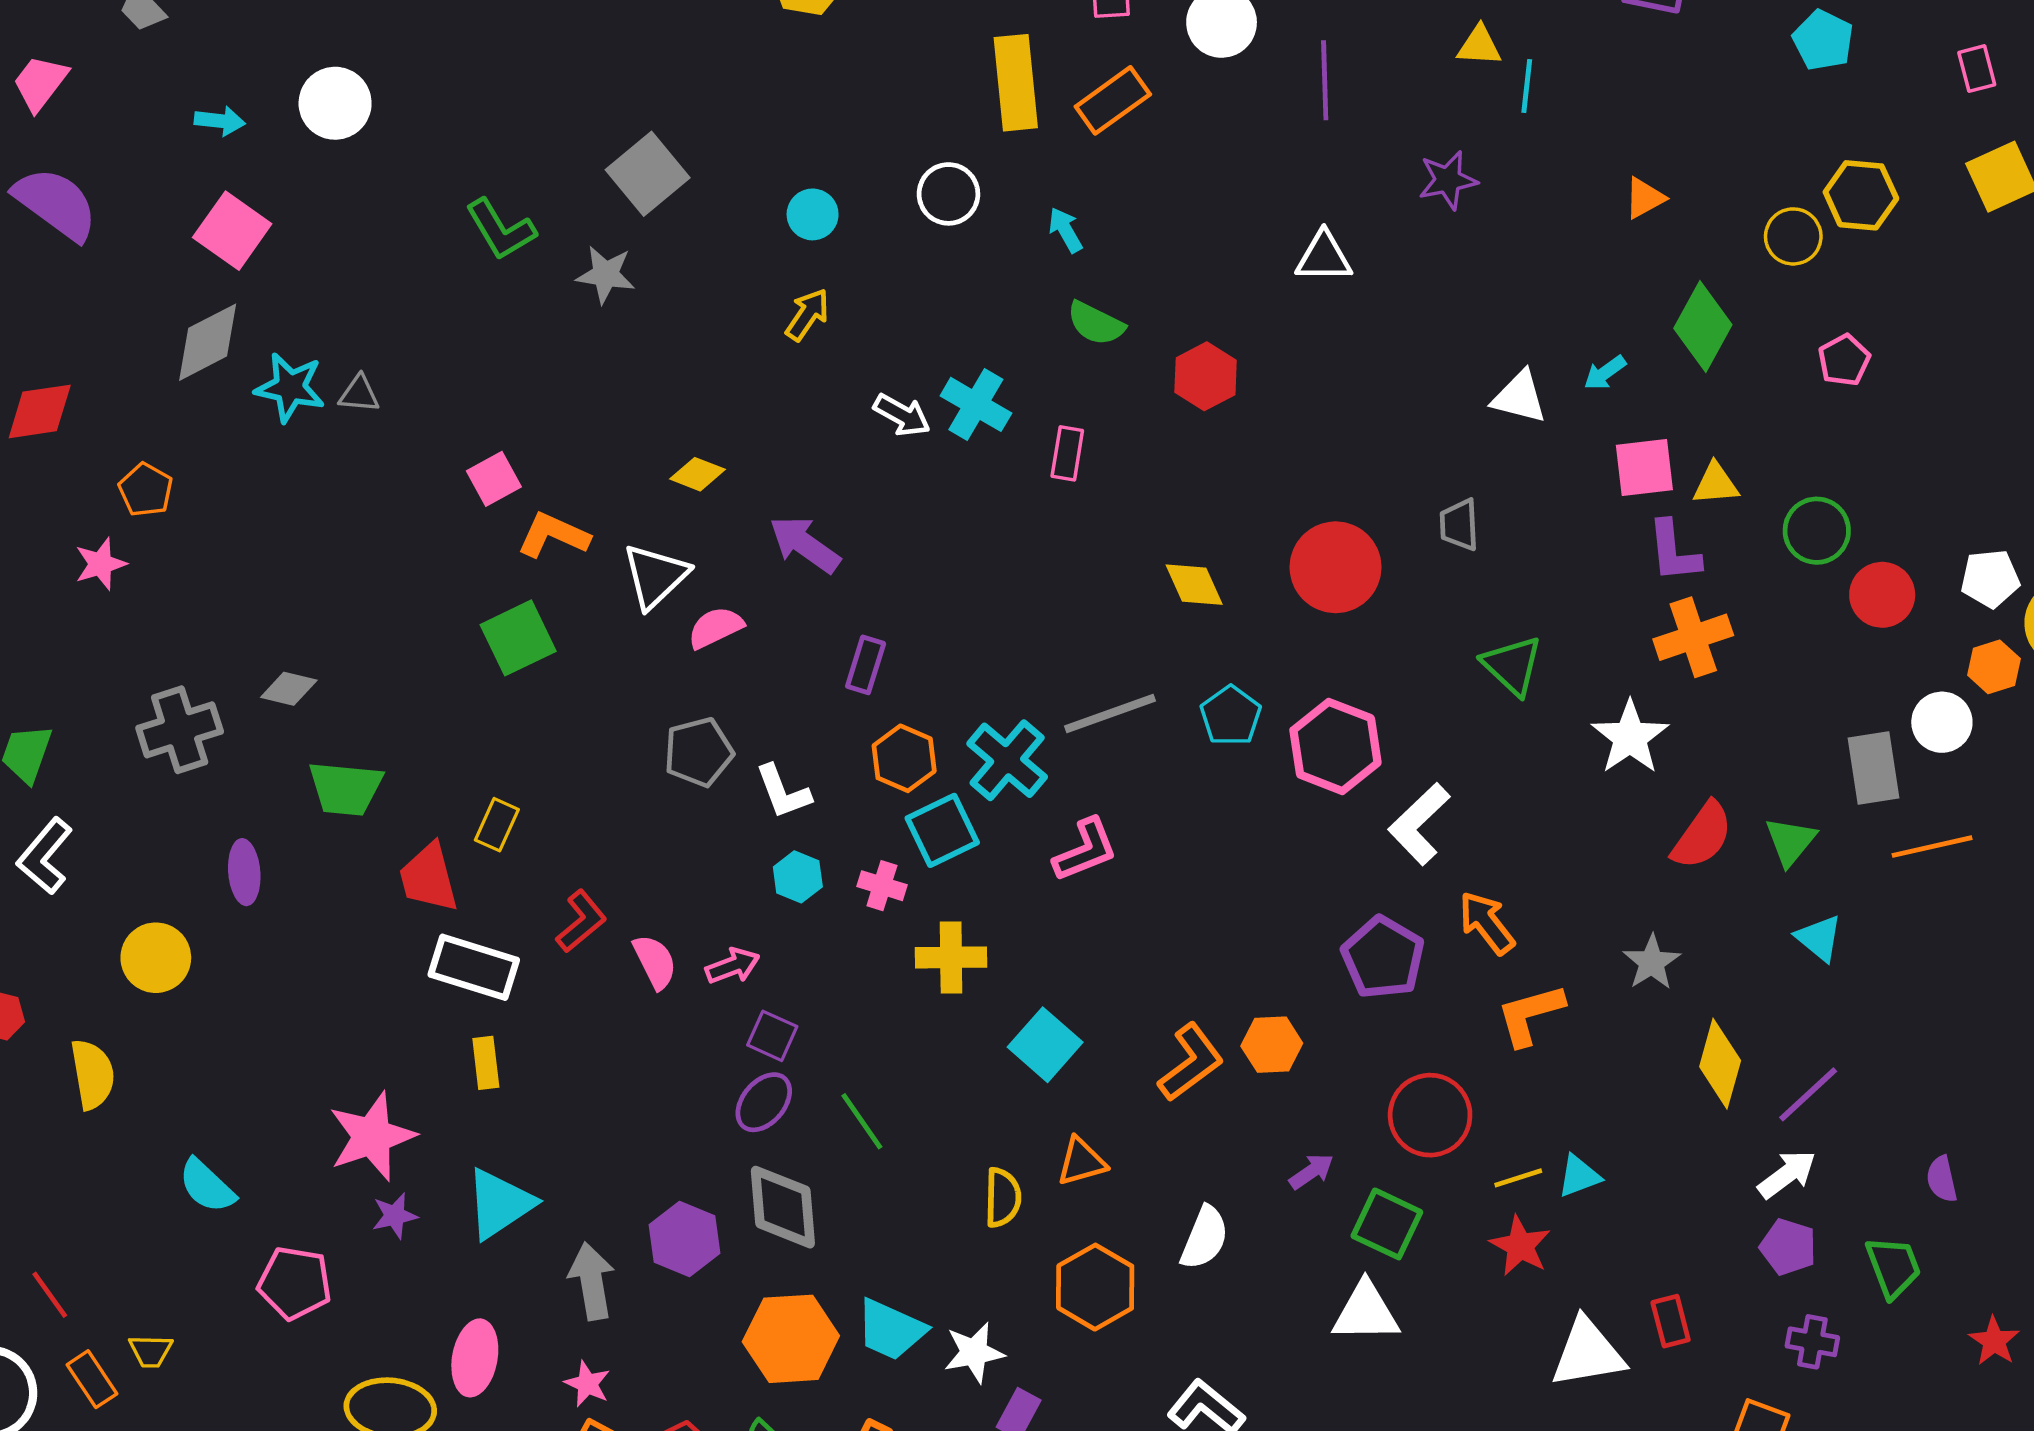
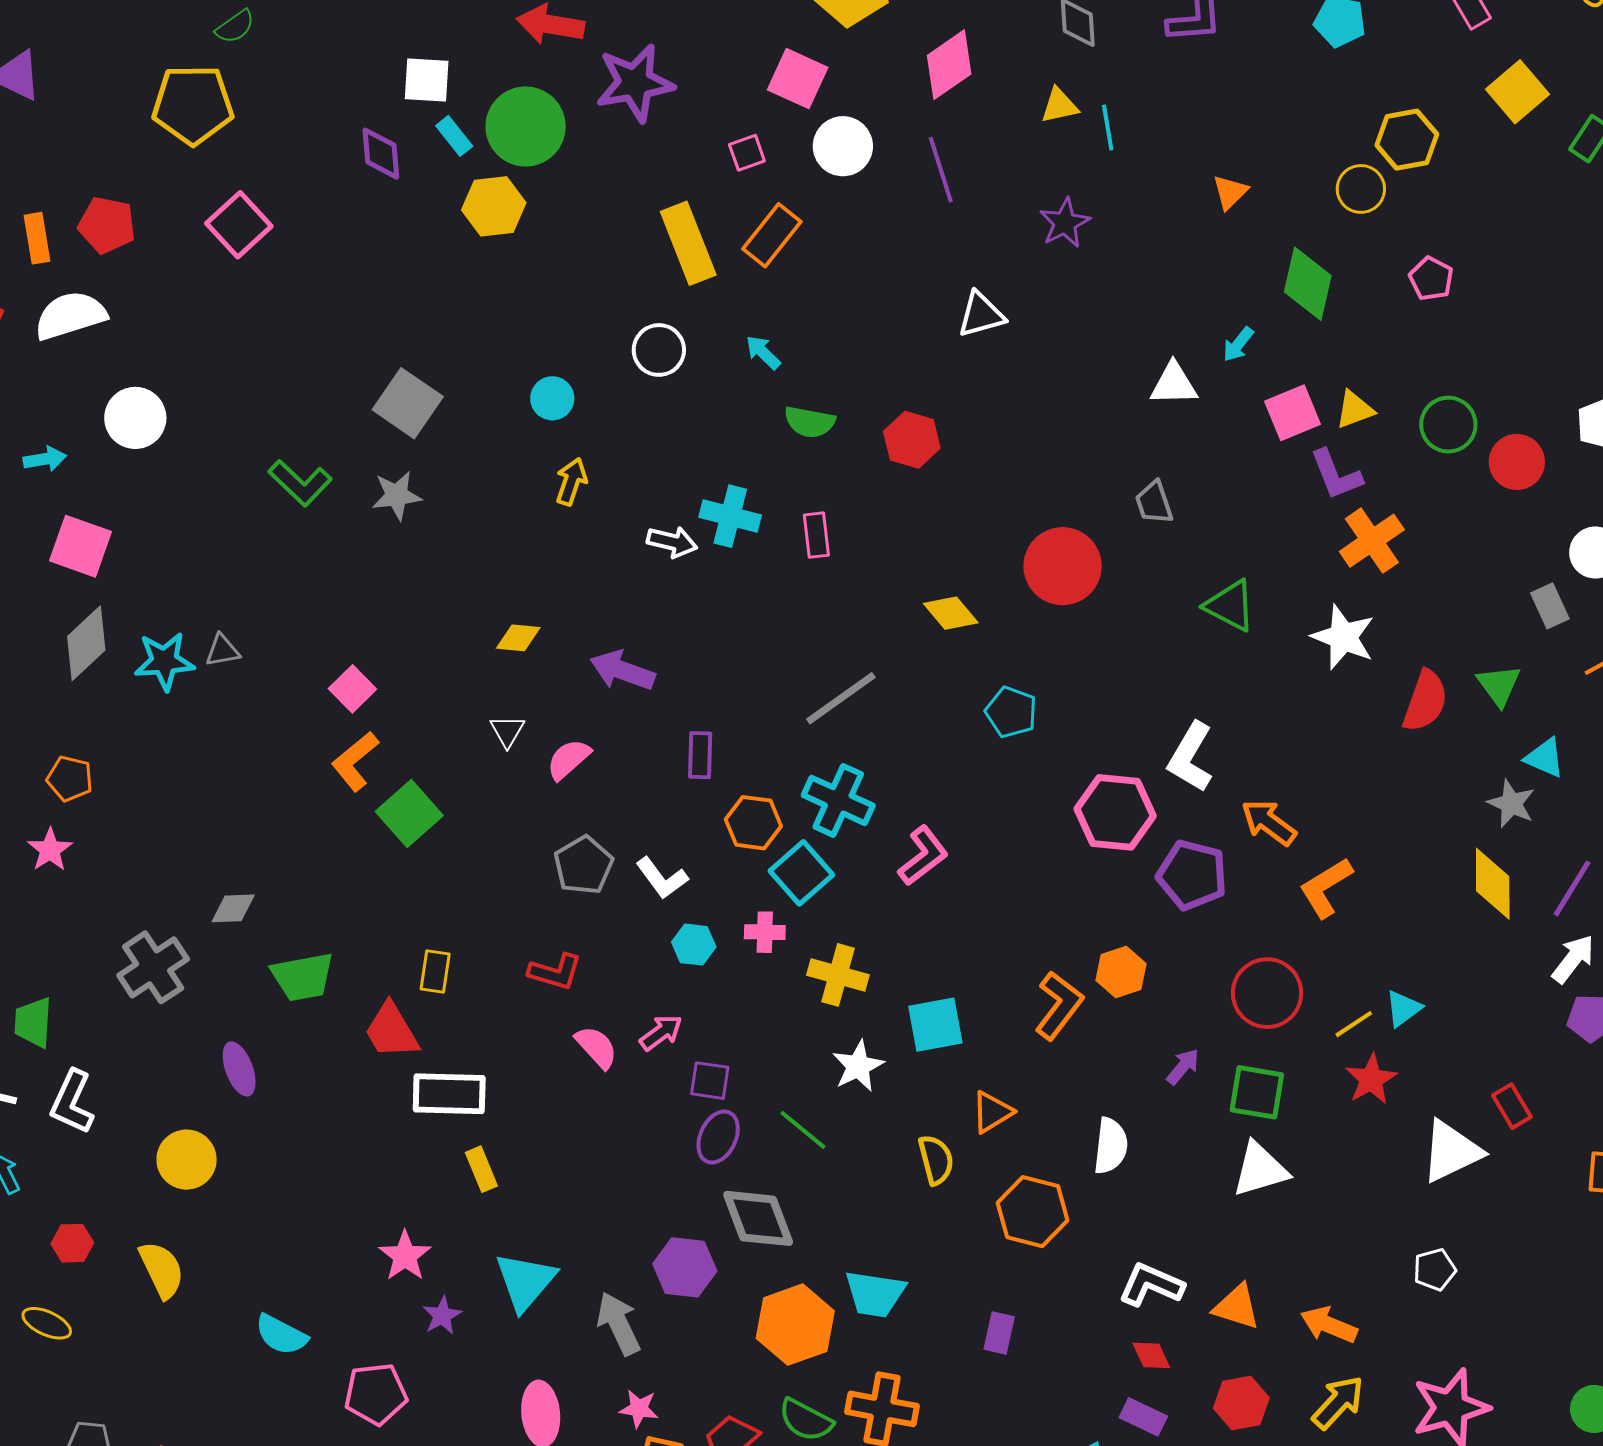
orange L-shape: (553, 535) -> (355, 761), moved, turned -48
white triangle: (655, 576) -> (507, 731), size x0.6
gray line: (1110, 714) -> (841, 698), moved
pink hexagon: (1335, 746) -> (1115, 812), moved
gray rectangle: (1874, 768) -> (1550, 606), size x0.7
red L-shape: (581, 921) -> (555, 972), moved, turned 72
yellow cross: (951, 957) -> (838, 975), turned 32
gray star: (1652, 962) -> (1511, 804), moved
cyan square: (1045, 1045) -> (935, 1025), turned -36
pink star: (372, 1136) -> (405, 1256), size x0.7
red star: (1520, 1246) -> (1371, 1079), turned 30
white star: (974, 1352) -> (858, 1066), moved

